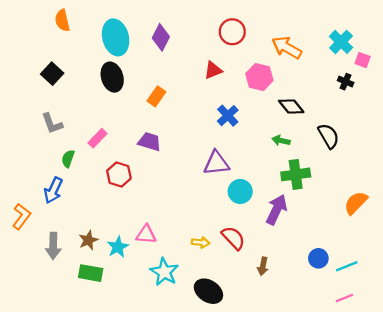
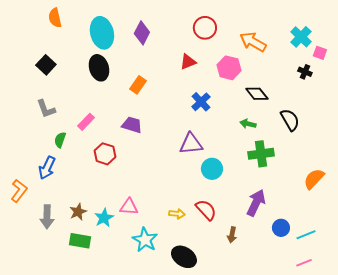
purple arrow: (276, 210) -> (256, 203), moved

